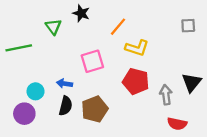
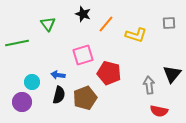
black star: (81, 13) -> (83, 14), moved
yellow L-shape: (137, 48) -> (136, 35), moved
red pentagon: (136, 81) -> (109, 73), moved

